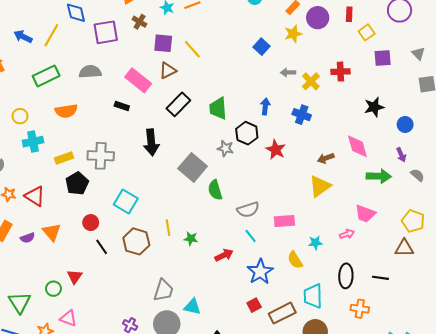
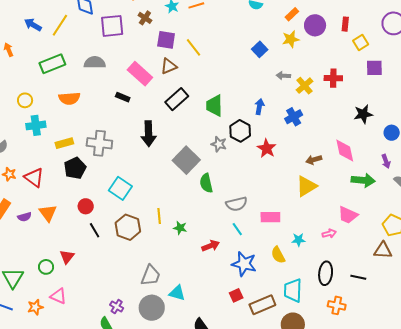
blue cross: (302, 115) -> (294, 117), turned 36
blue star: (260, 272) -> (244, 264), turned -30

